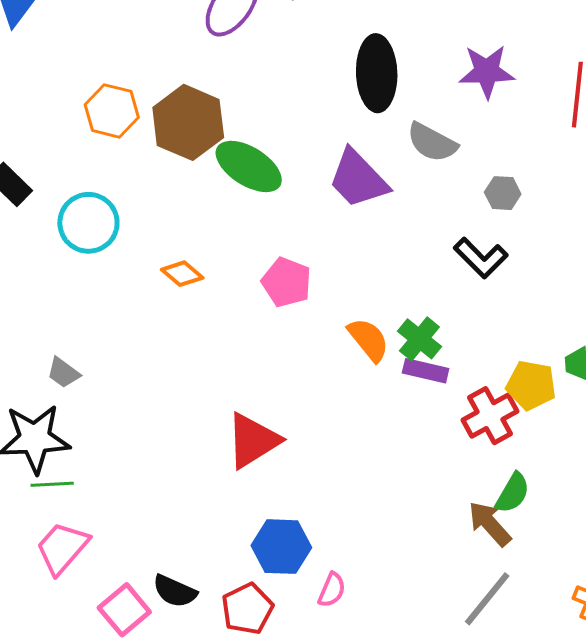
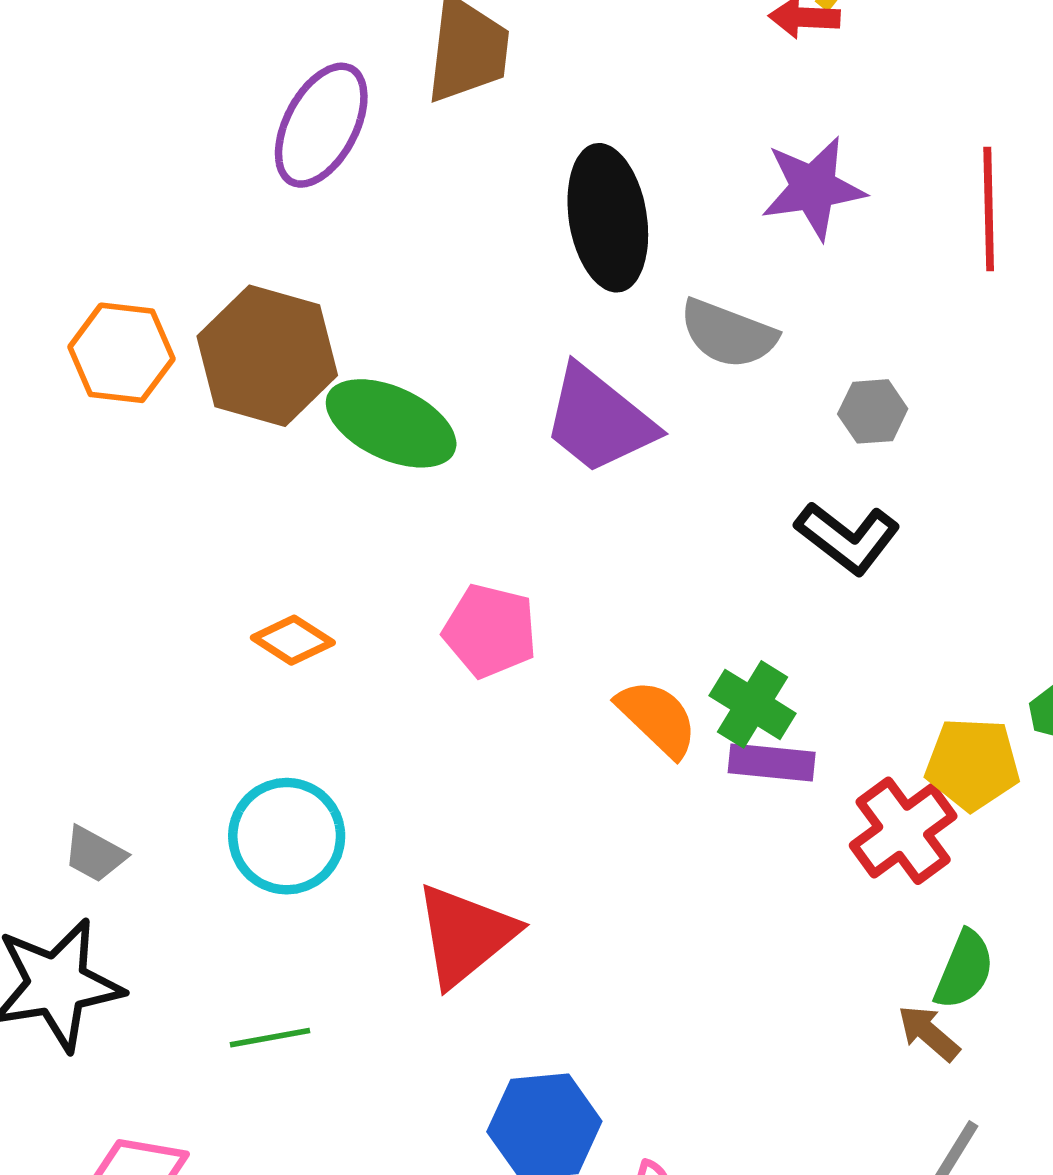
cyan circle: (88, 223) -> (287, 836), moved
green line: (52, 484) -> (270, 1038), moved
brown arrow: (490, 524) -> (929, 1033), size x0.7

